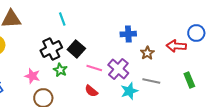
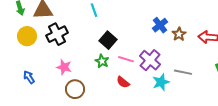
blue cross: (128, 34) -> (160, 25), turned -35
black cross: (51, 49) -> (57, 34), moved
brown star: (147, 53) -> (179, 34), moved
green star: (60, 70) -> (102, 61), moved

